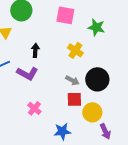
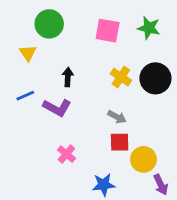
green star: (96, 27) -> (149, 28), moved
black circle: (97, 79) -> (155, 78), moved

